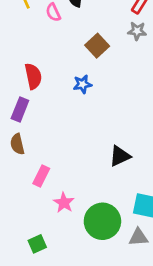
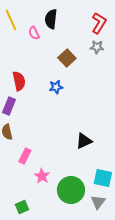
gray triangle: (138, 237) -> (98, 202), turned -49

